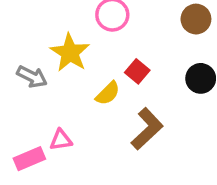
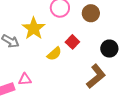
brown circle: (196, 19) -> (91, 13), moved
brown L-shape: (147, 129) -> (96, 76), moved

